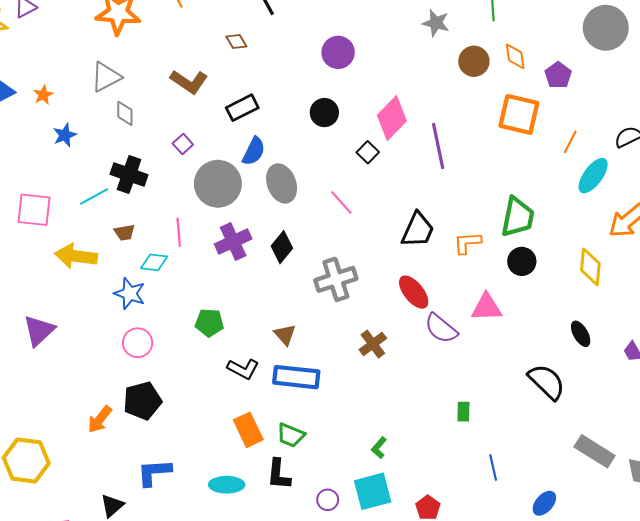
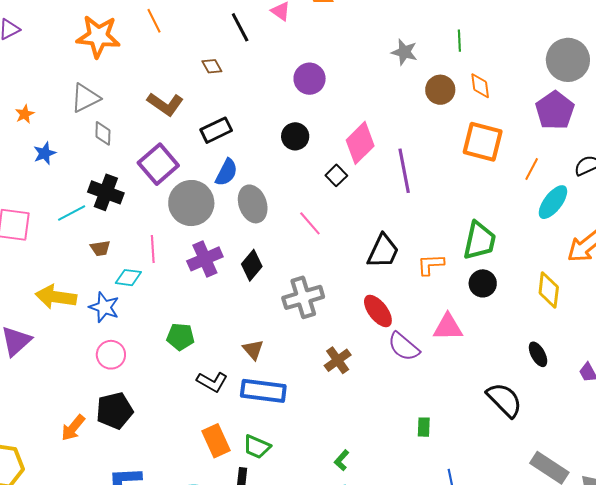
purple pentagon: (558, 75) -> (555, 110), moved, size x1.5
purple square: (183, 144) -> (158, 164), size x2.0
yellow arrow: (76, 256) -> (56, 297), moved

